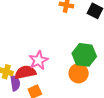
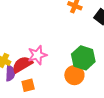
red semicircle: (25, 72) -> (22, 64), turned -30

